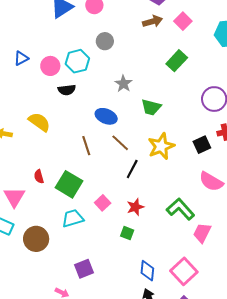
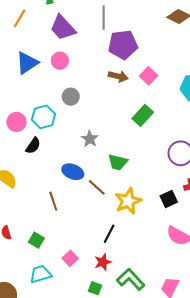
brown arrow: (153, 21) -> (118, 76), turned 30
black semicircle: (67, 90) -> (33, 146), turned -48
brown line: (120, 143) -> (97, 187), moved
black line: (132, 169) -> (109, 234), moved
green square: (69, 184) -> (36, 240), size x0.6
green L-shape: (181, 209) -> (131, 279), moved

